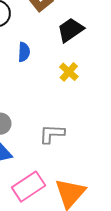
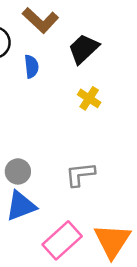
blue semicircle: (24, 52) -> (31, 66), moved

